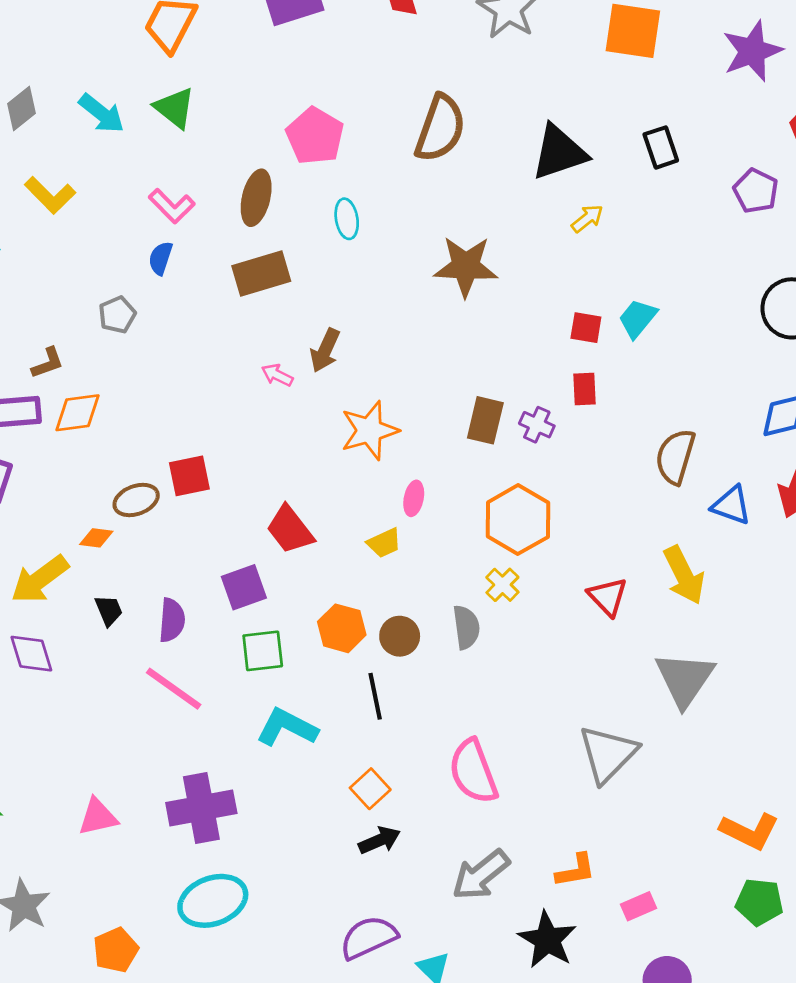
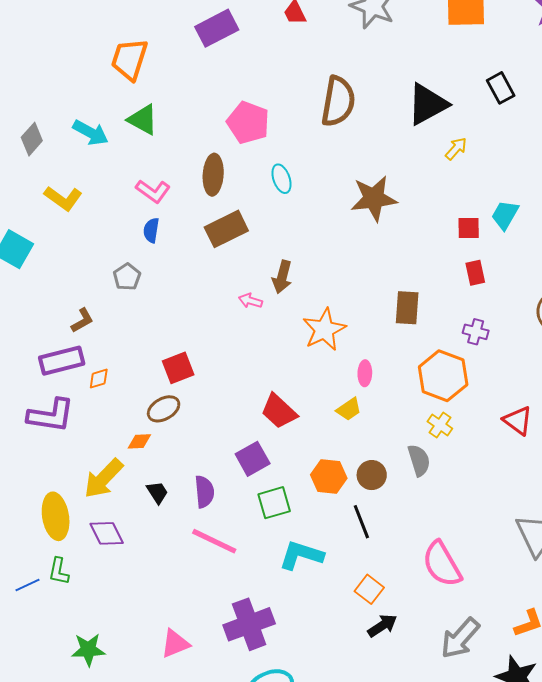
orange diamond: (78, 413) -> (99, 379), moved, size x0.6
purple cross: (537, 425) -> (476, 332), moved
red square: (189, 476) -> (178, 368), moved

